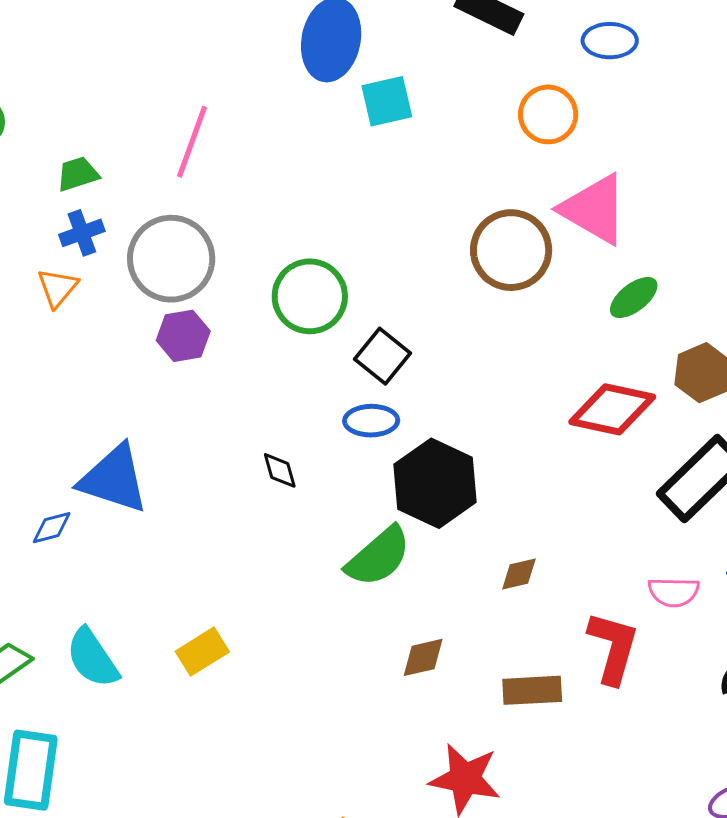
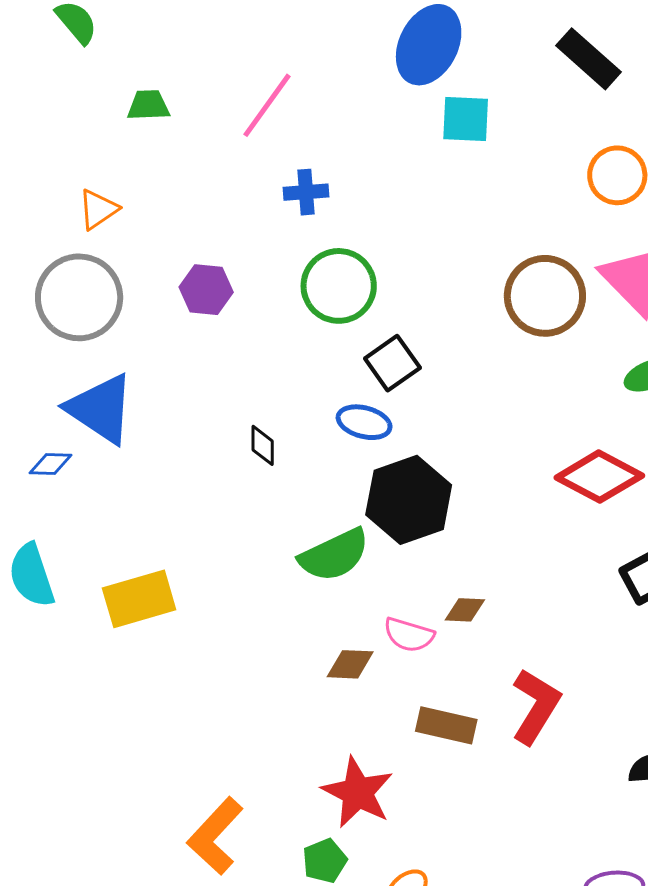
blue cross: (82, 233) -> (306, 192), moved
gray circle: (171, 259) -> (79, 297), moved
blue diamond: (52, 528) -> (51, 464), moved
pink semicircle: (674, 592) -> (409, 635), moved
yellow rectangle: (202, 652) -> (139, 599), size x1.4

